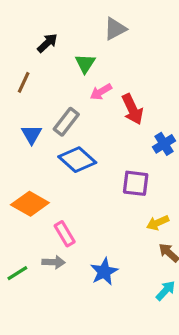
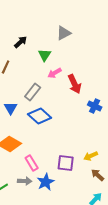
blue triangle: (32, 134) -> (11, 108), moved
blue cross: (164, 144) -> (95, 106), turned -32
purple square: (136, 183) -> (66, 163), moved
blue star: (104, 272) -> (46, 182), moved

